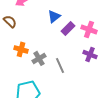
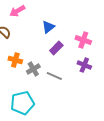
purple rectangle: (68, 28) -> (56, 48), moved
gray line: (60, 65) -> (54, 76), turned -42

